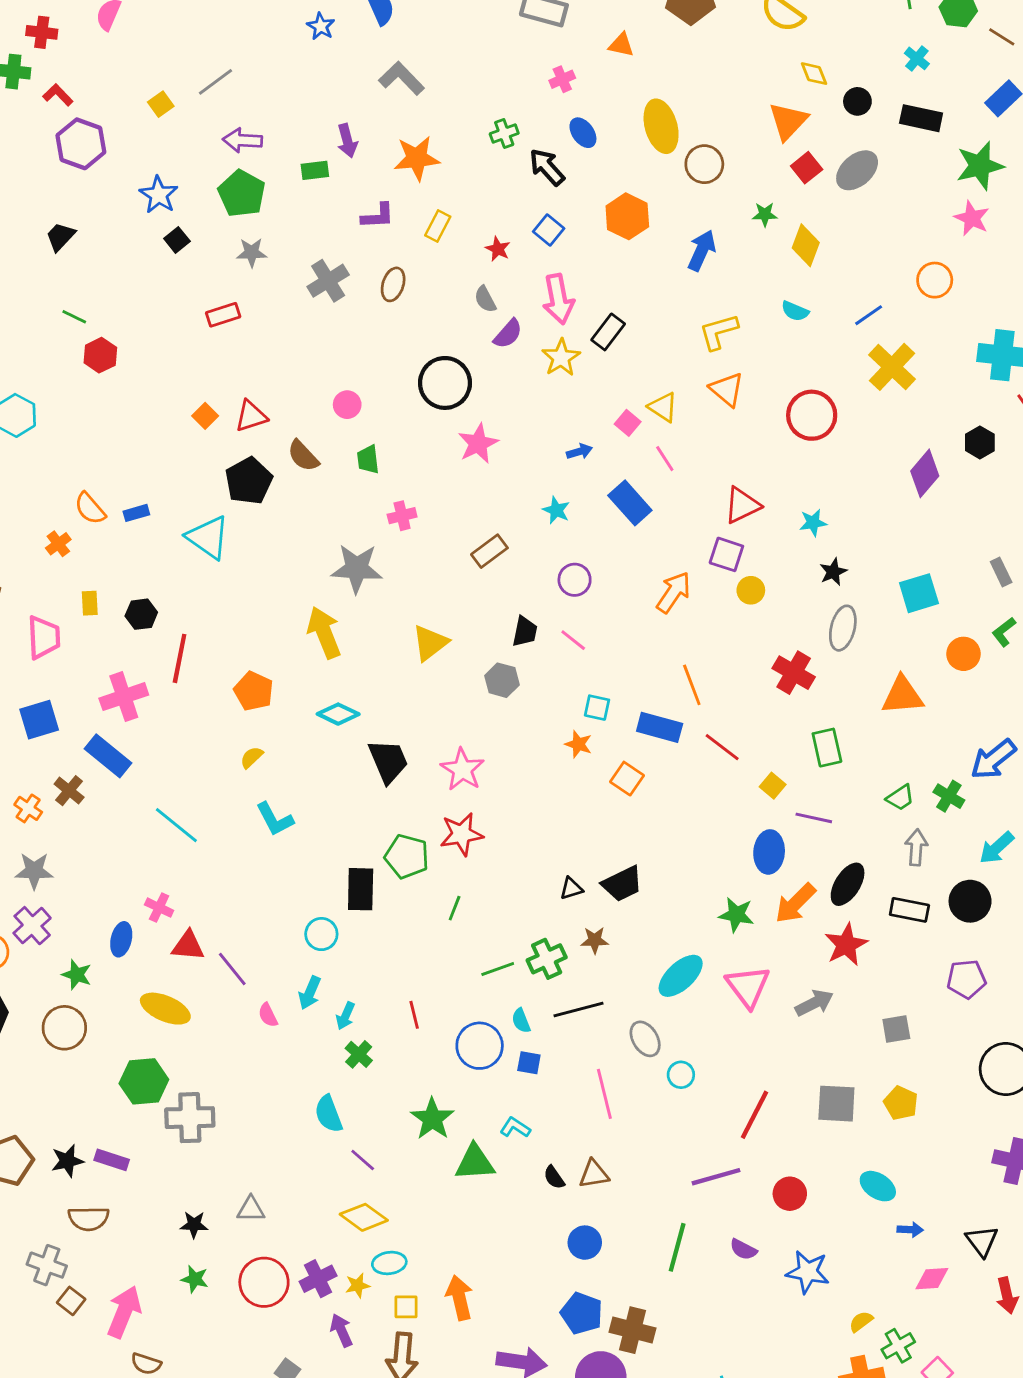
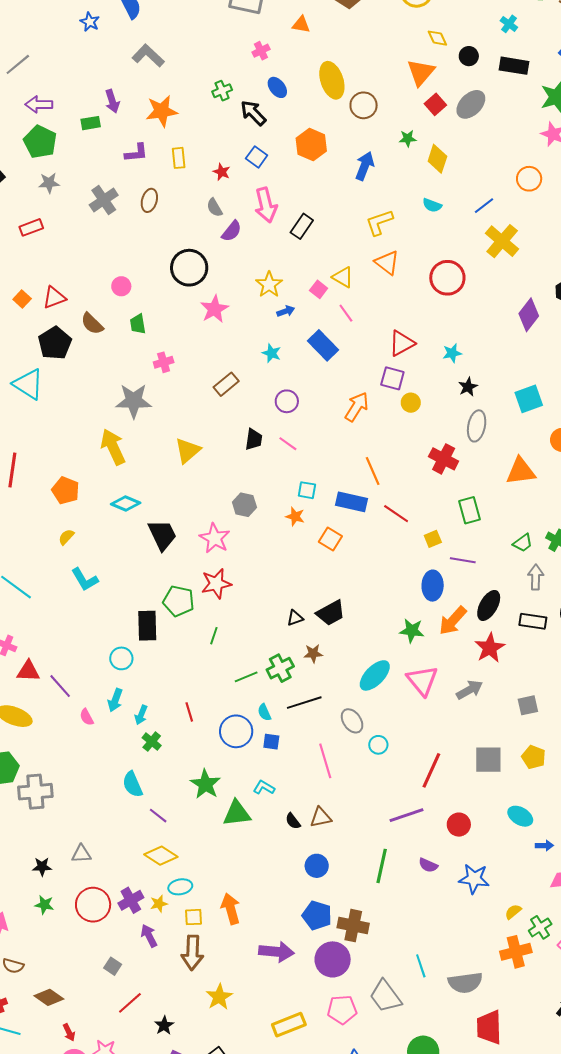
yellow rectangle: (438, 226) -> (179, 158), turned -30
yellow star: (561, 358) -> (269, 285), moved
gray hexagon: (502, 680) -> (244, 505), moved
yellow square: (773, 786) -> (433, 539), turned 30

